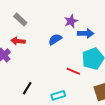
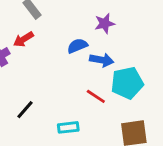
blue arrow: (86, 33) -> (102, 60), moved
red arrow: (18, 41) -> (23, 39), turned -48

